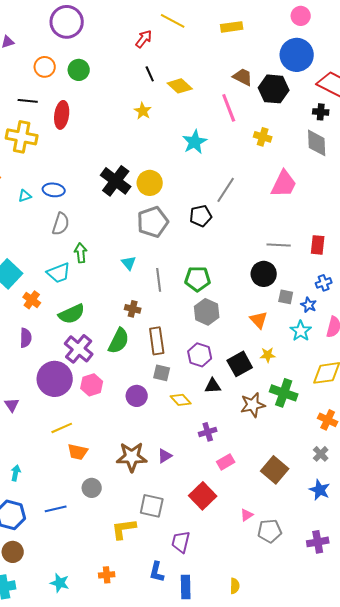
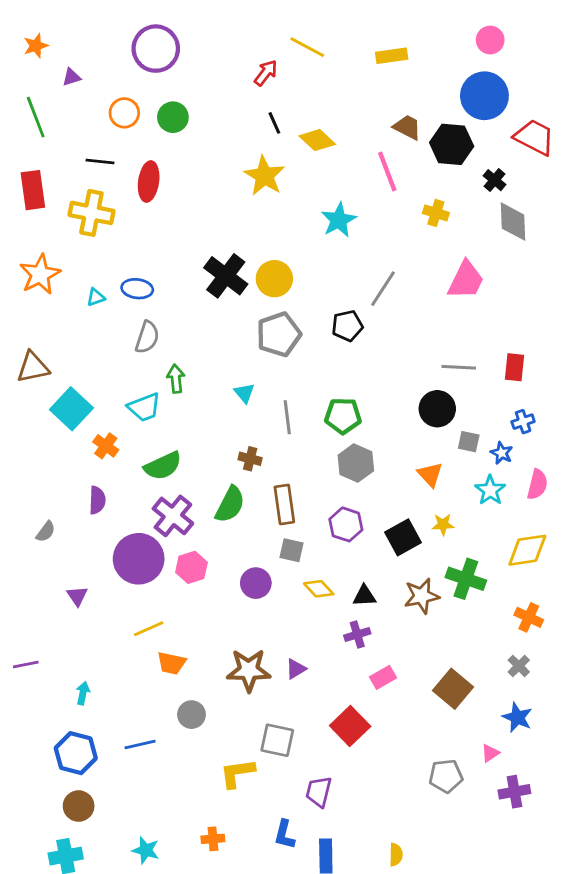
yellow star: (143, 111) -> (264, 176), size x1.6
black cross: (321, 112) -> (494, 180), moved, turned 35
black triangle: (213, 386) -> (364, 596), moved
pink triangle: (247, 515) -> (490, 753), moved

